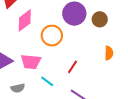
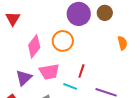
pink diamond: (25, 20) -> (34, 46), moved
red line: (72, 67) -> (81, 71), moved

